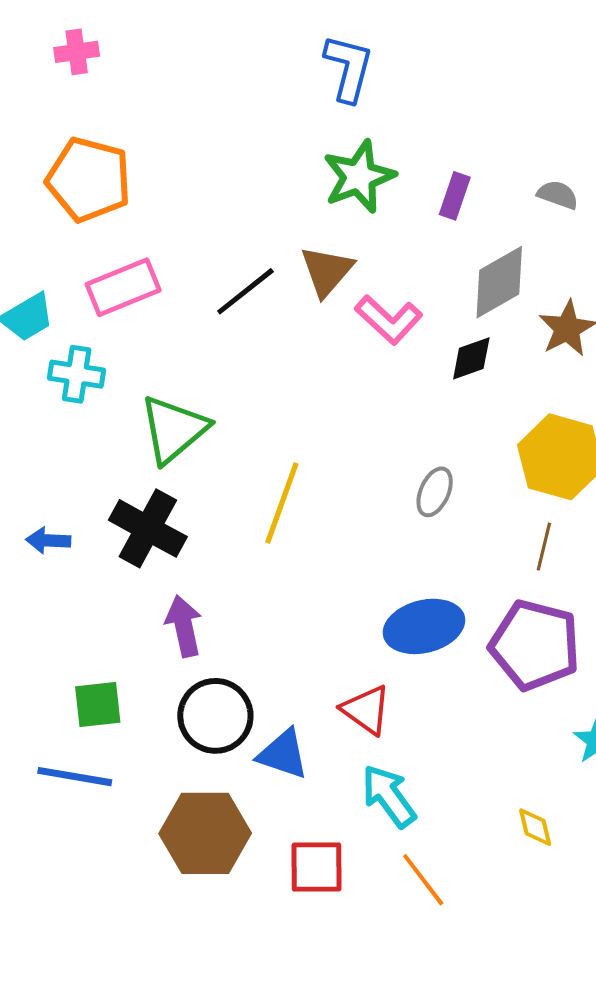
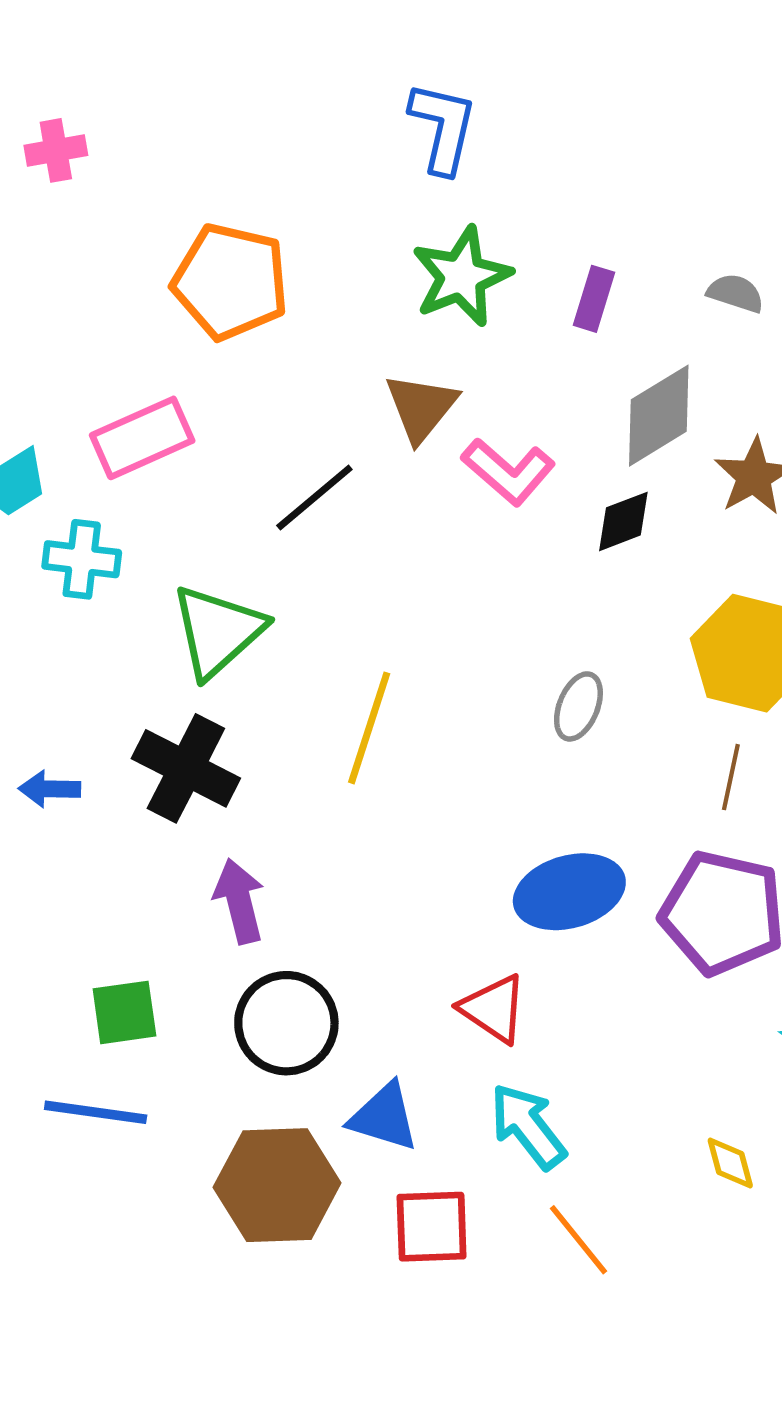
pink cross: (77, 52) -> (56, 150), moved
orange pentagon: (89, 180) -> (230, 282), moved
black line: (245, 291) -> (314, 498), moved
blue triangle: (283, 754) -> (384, 1117), moved

